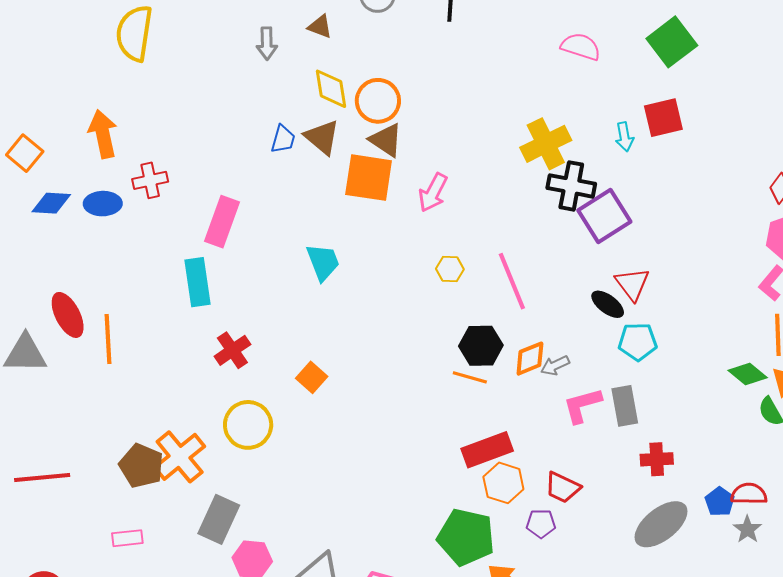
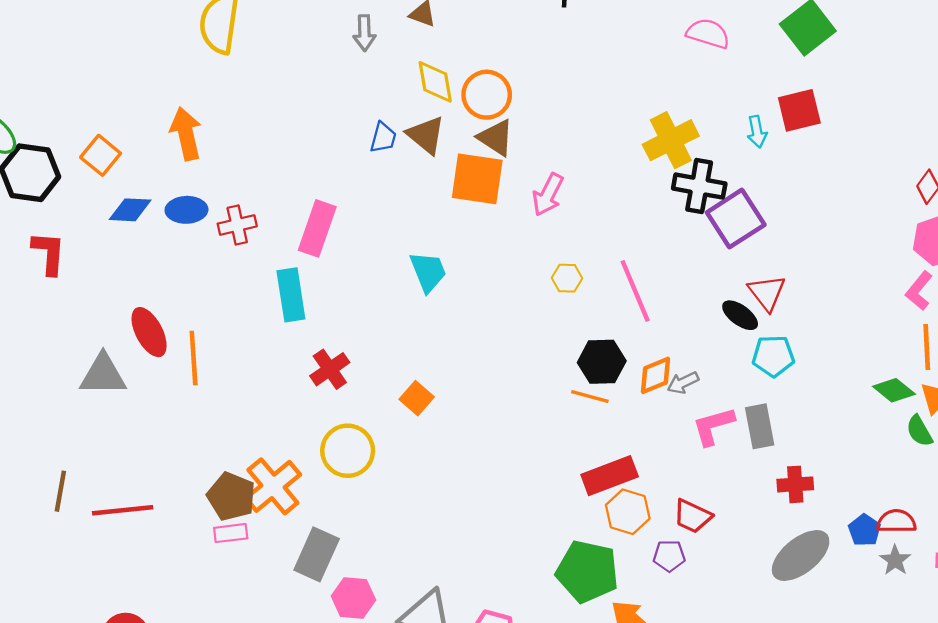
red cross: (150, 180) -> (237, 225), moved
pink rectangle: (127, 538) -> (231, 533), moved

